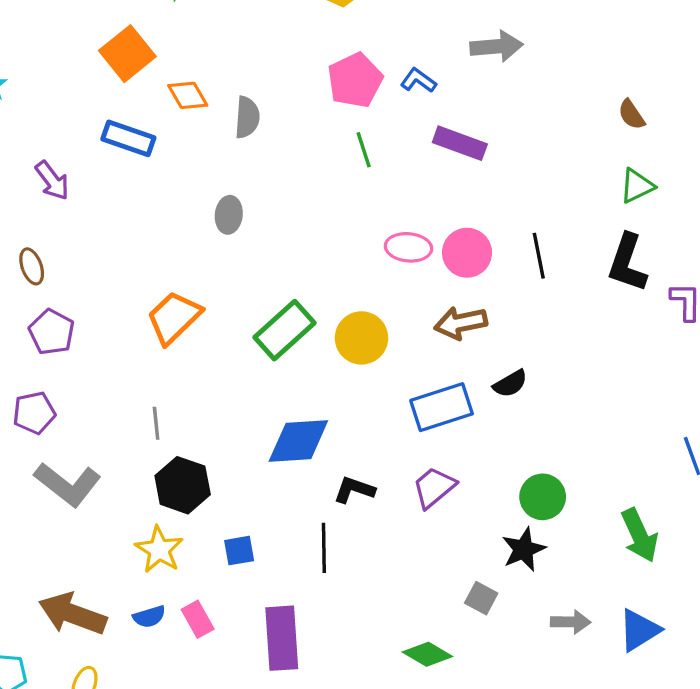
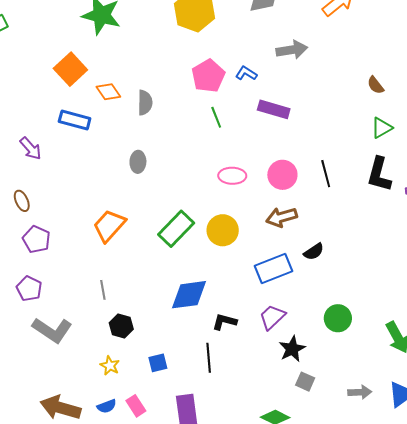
pink ellipse: (408, 247) -> (232, 176), moved
purple pentagon: (34, 413) -> (29, 289), turned -30
black hexagon: (183, 485) -> (121, 326), size x0.7
black star: (524, 549) -> (292, 349), moved
yellow star: (159, 550) -> (110, 366), size x0.7

